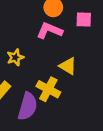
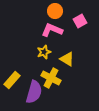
pink square: (84, 20) -> (80, 21), turned -32
yellow star: (15, 57) -> (44, 52), moved

